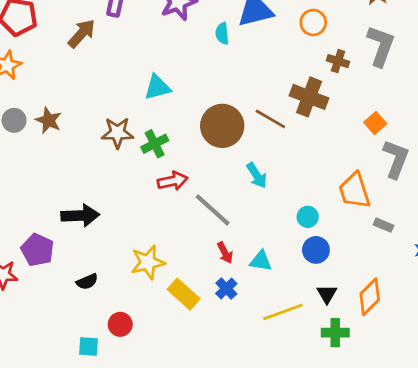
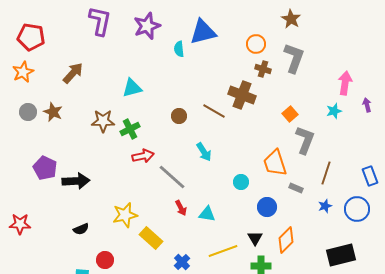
orange circle: (313, 22) -> (256, 44), moved
brown arrow: (82, 33) -> (73, 73), moved
brown circle: (222, 126) -> (179, 116), size x0.5
purple pentagon: (37, 250) -> (45, 168), moved
blue circle: (316, 250) -> (267, 207), moved
blue cross: (226, 289) -> (182, 262), moved

